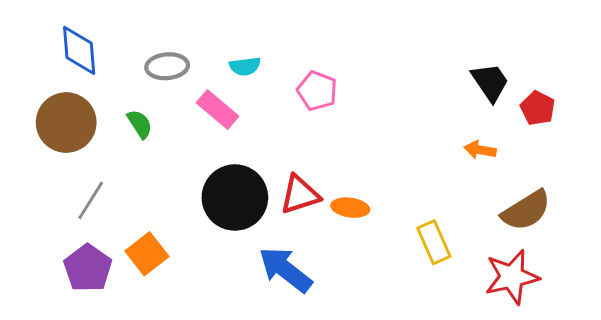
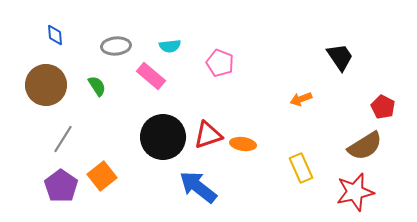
blue diamond: (79, 50) -> (55, 35), size x0.6
red pentagon: (538, 108) -> (383, 107), moved
orange arrow: (480, 150) -> (301, 99), moved, turned -30

